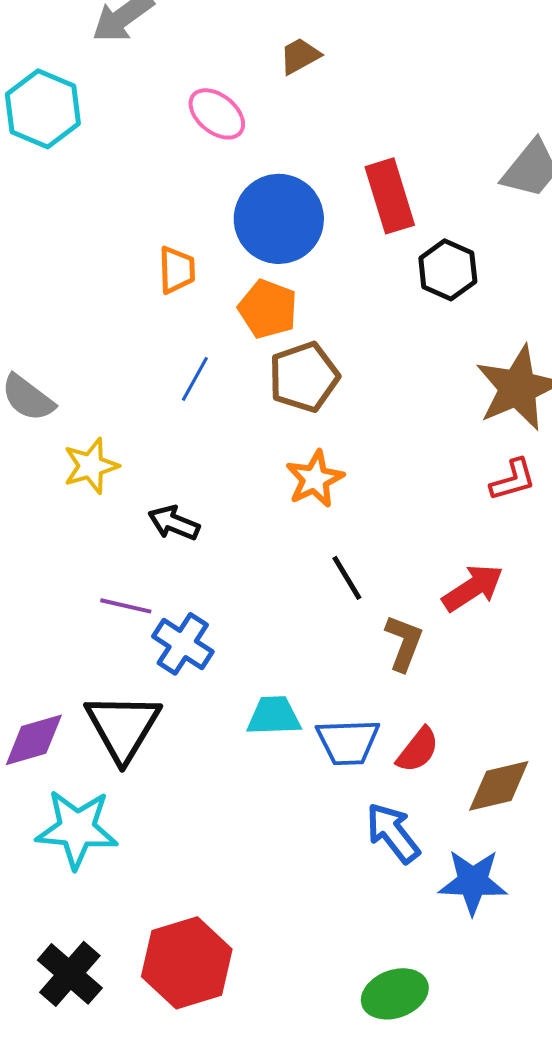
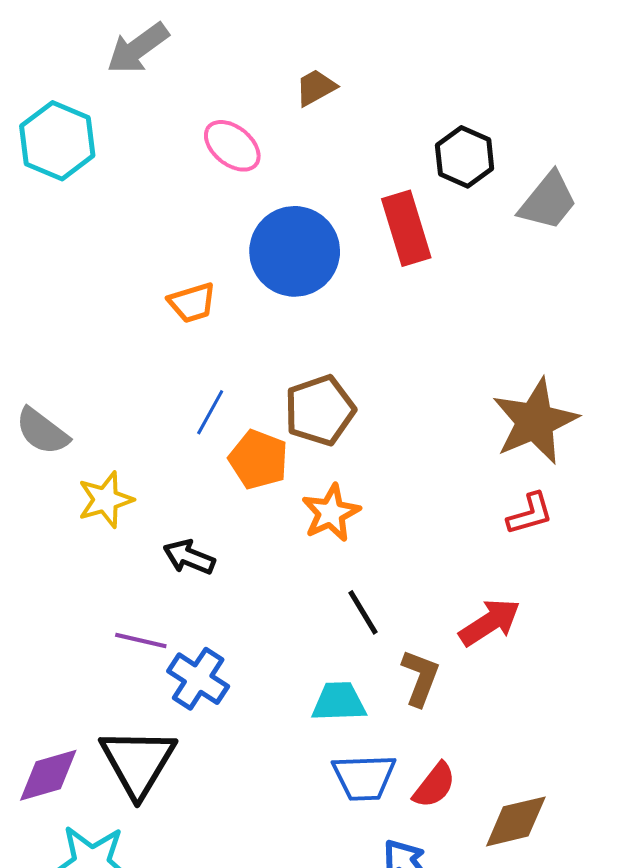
orange trapezoid: (177, 270) -> (192, 303), turned 75
black hexagon: (448, 270) -> (465, 157), moved
orange pentagon: (268, 309) -> (258, 460), moved
cyan trapezoid: (274, 716) -> (339, 702), moved

